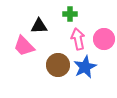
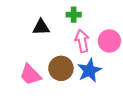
pink trapezoid: (24, 46) -> (30, 75), moved

